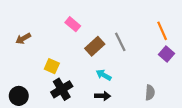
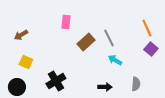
pink rectangle: (73, 24) -> (66, 22), turned 56
yellow square: (52, 66) -> (26, 62), moved
cyan arrow: (104, 75) -> (115, 60), moved
black arrow: (103, 96) -> (105, 87), moved

